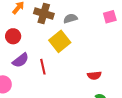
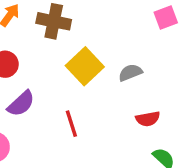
gray semicircle: (70, 18) -> (130, 73), moved
red line: (43, 67) -> (71, 124), moved

